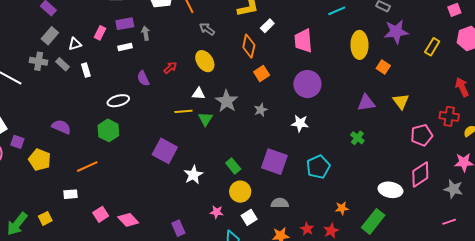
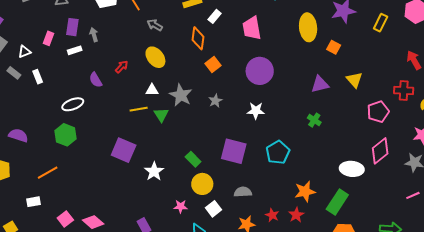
purple rectangle: (125, 24) -> (72, 27), turned -66
orange star: (342, 208) -> (305, 192), size x1.5

